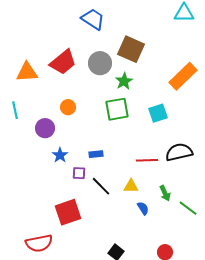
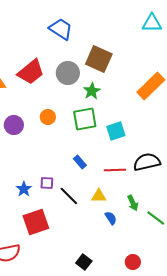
orange circle: (68, 107) -> (48, 117), moved
cyan square: (158, 113) -> (116, 131), moved
purple circle: (45, 128) -> (14, 125), moved
blue rectangle: (96, 154) -> (80, 162), moved, turned 56
blue star: (60, 155) -> (24, 189), moved

